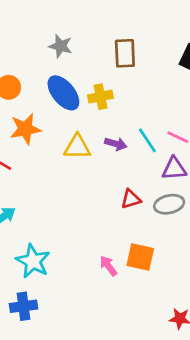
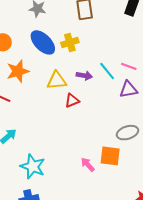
red triangle: (131, 199) -> (72, 100), moved
gray ellipse: (169, 204) -> (128, 133), moved

